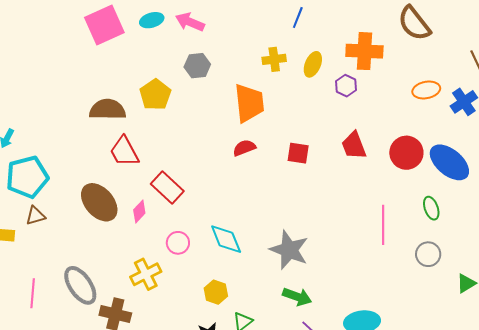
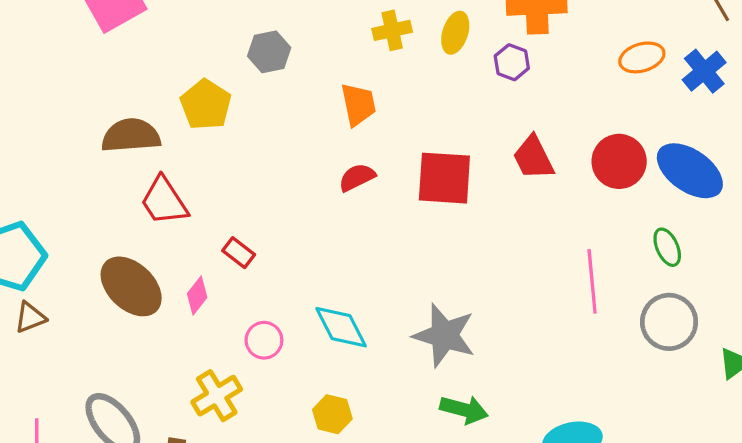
orange trapezoid: (249, 103) -> (358, 104), size x0.7
red square: (298, 153) -> (444, 178), size x1.6
red rectangle: (167, 188) -> (239, 253), size x0.6
gray circle: (428, 254) -> (669, 322), size x1.4

